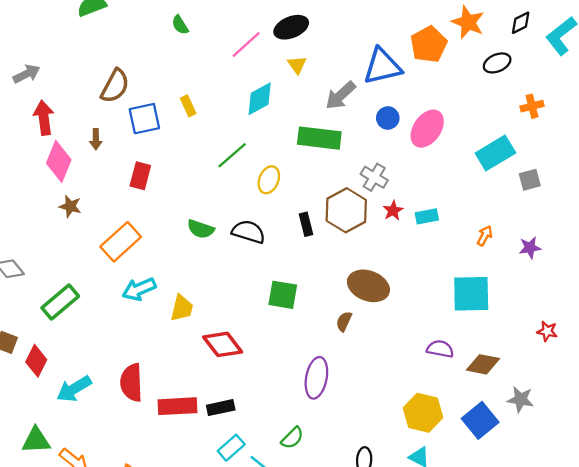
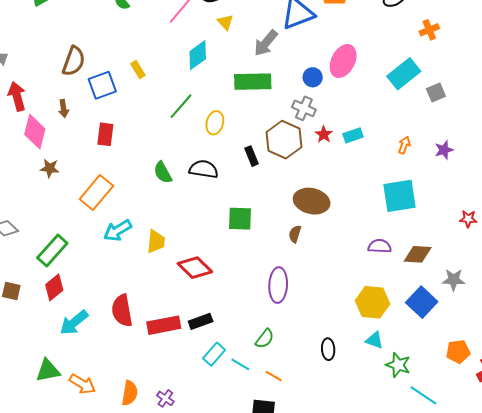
blue circle: (388, 118) -> (313, 77), moved
green semicircle: (201, 229) -> (163, 172), turned 50
red diamond: (36, 361) -> (54, 287), moved, turned 32

